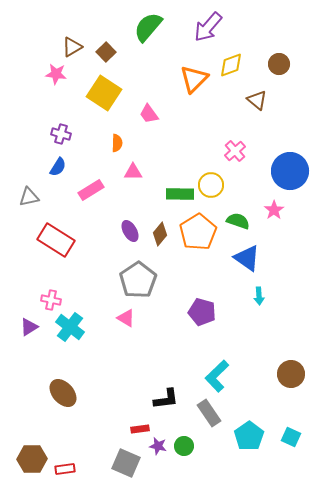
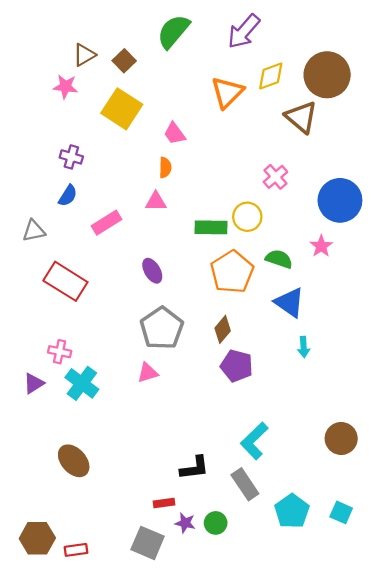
brown circle: (279, 64) -> (327, 75), size x1.8
brown triangle: (257, 100) -> (301, 117), size x1.4
orange semicircle: (117, 143) -> (165, 167), moved
brown diamond: (160, 234) -> (223, 329), moved
pink triangle: (126, 318) -> (148, 373), turned -48

